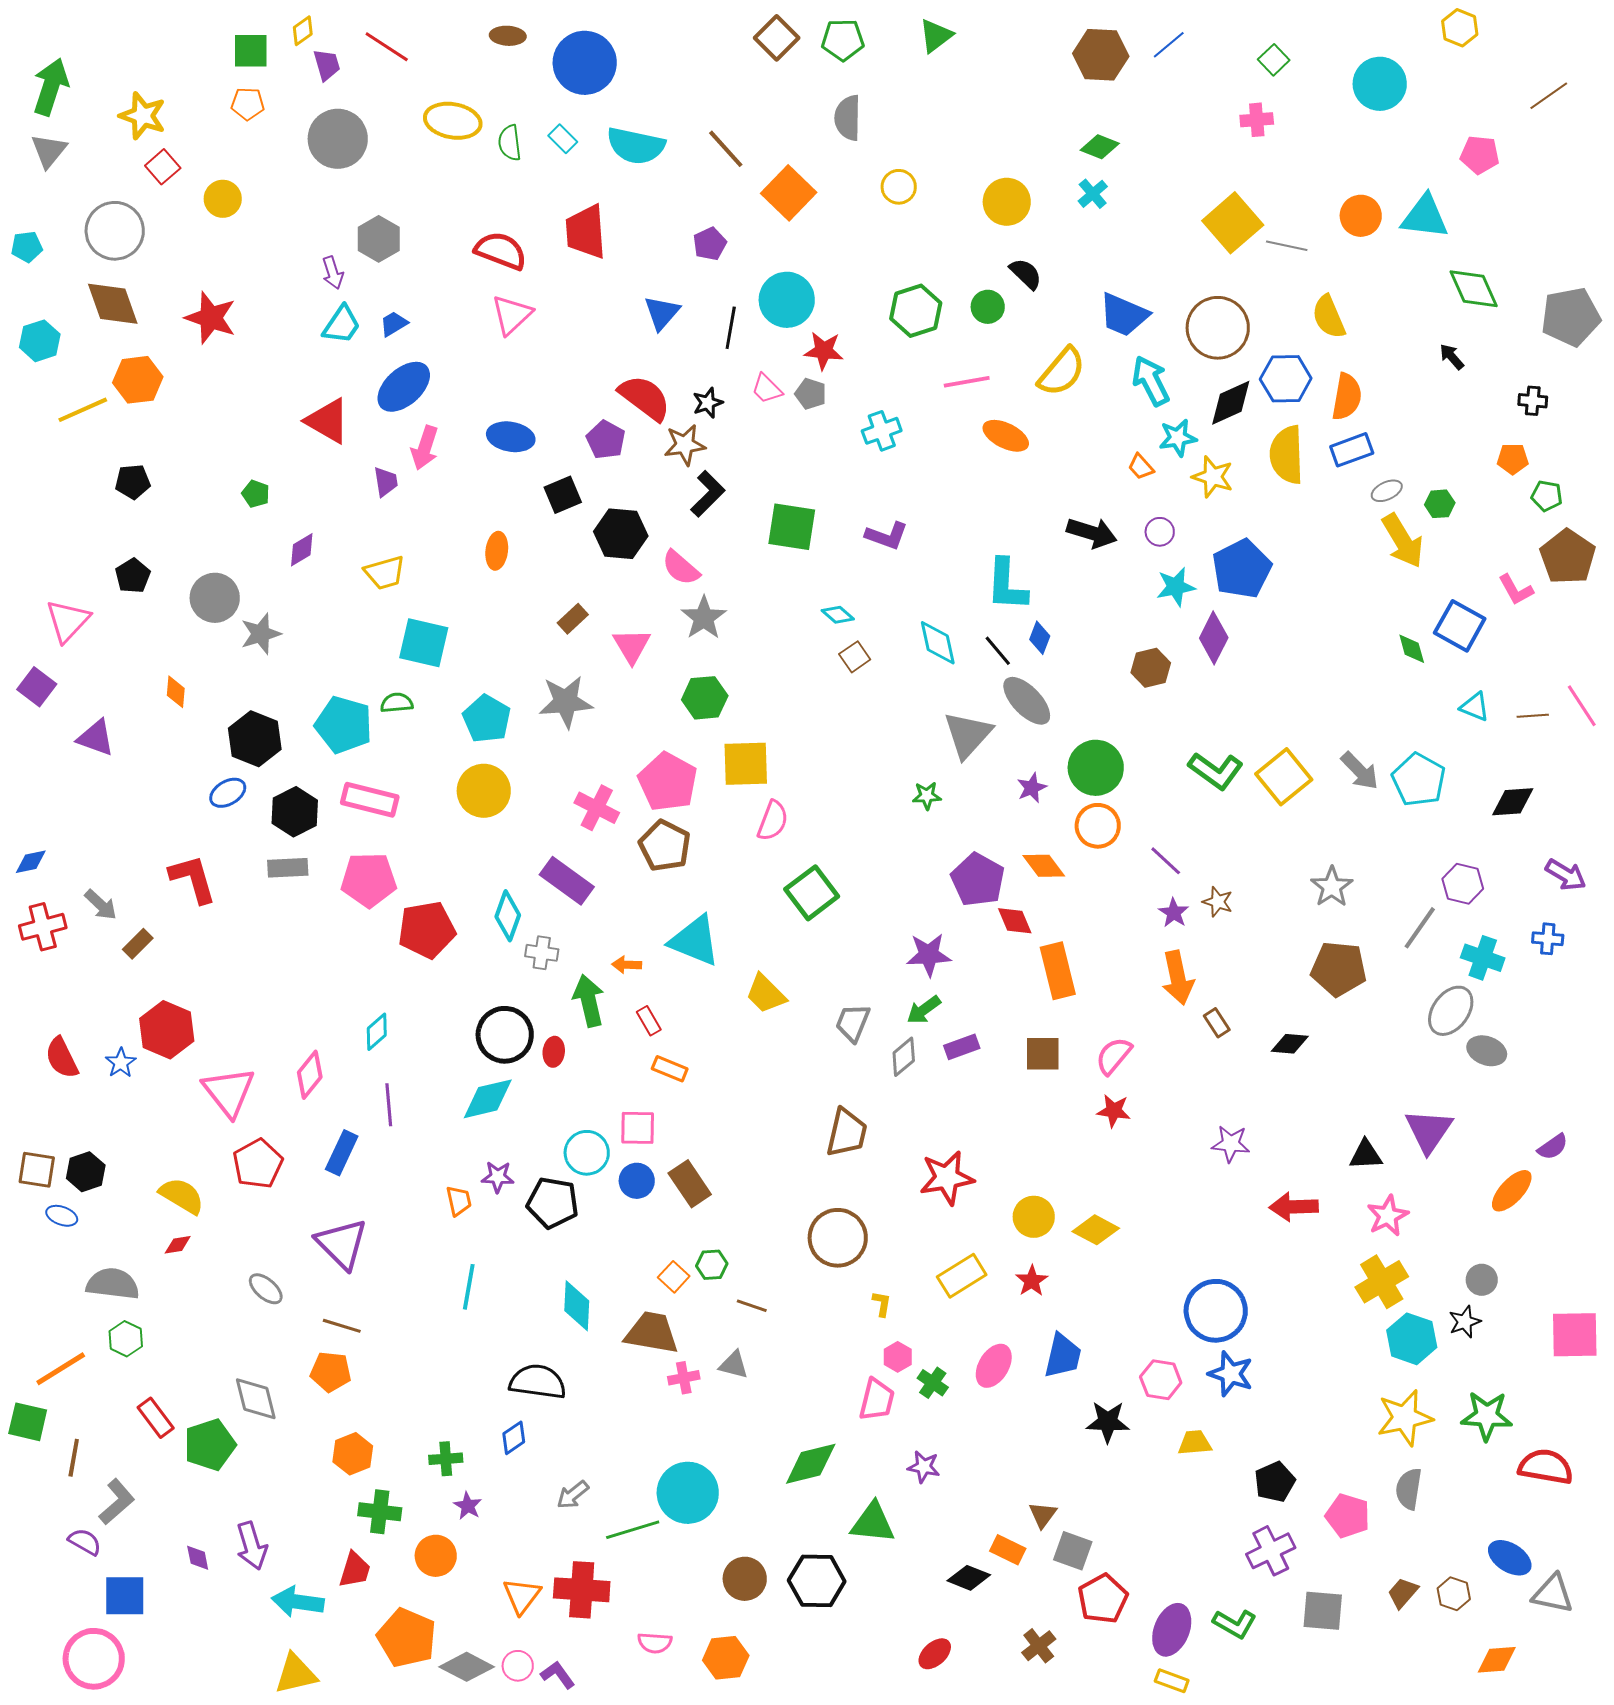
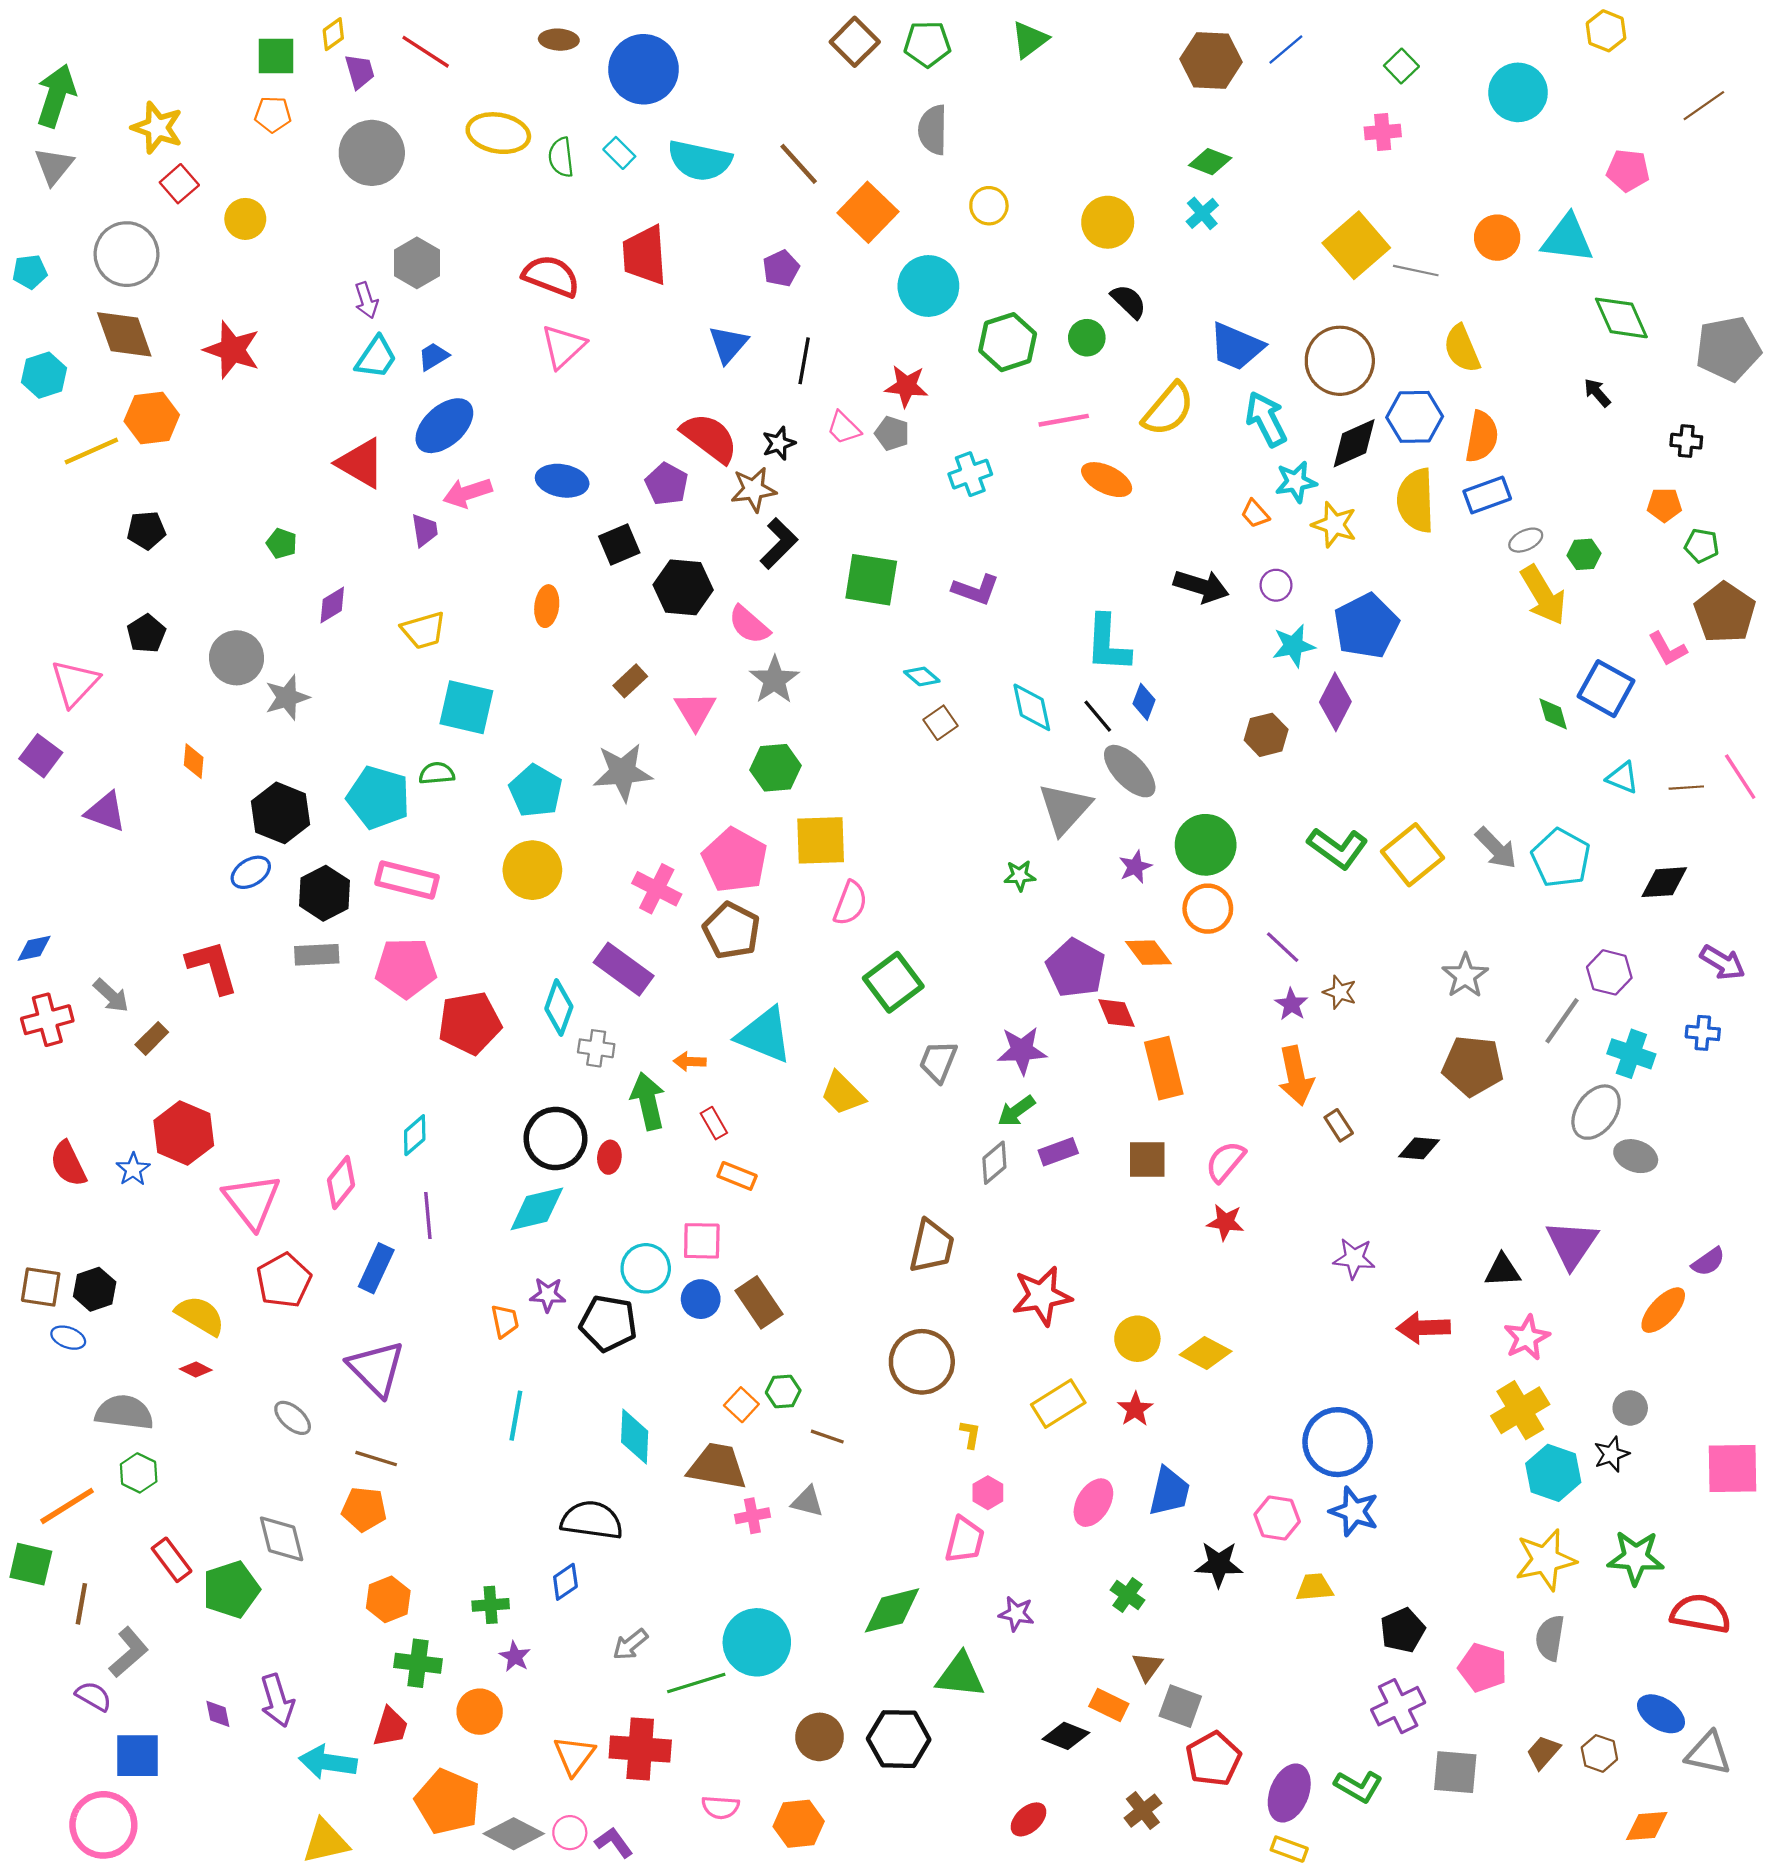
cyan circle: (787, 300) -> (928, 286), moved
pink arrow: (425, 448) -> (468, 493), turned 54
gray trapezoid: (853, 1023) -> (938, 1061), moved
red diamond: (178, 1245) -> (196, 1369), turned 36
green cross: (933, 1383) -> (1128, 1595), moved

